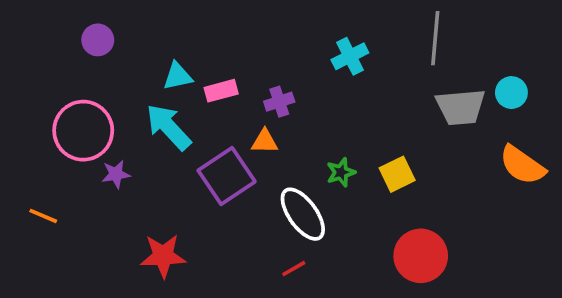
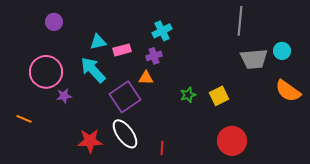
cyan cross: (350, 56) -> (162, 31), moved
white ellipse: (303, 214) -> (125, 134), moved
red line: (294, 269) -> (162, 148), turned -56

